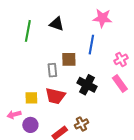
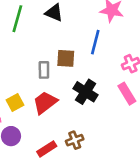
red trapezoid: (55, 96) -> (45, 103), turned 125
yellow square: (31, 98) -> (15, 102), turned -32

